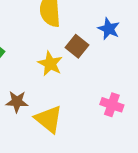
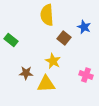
yellow star: (50, 64) -> (53, 61), moved
yellow triangle: (49, 119) -> (46, 84), turned -42

